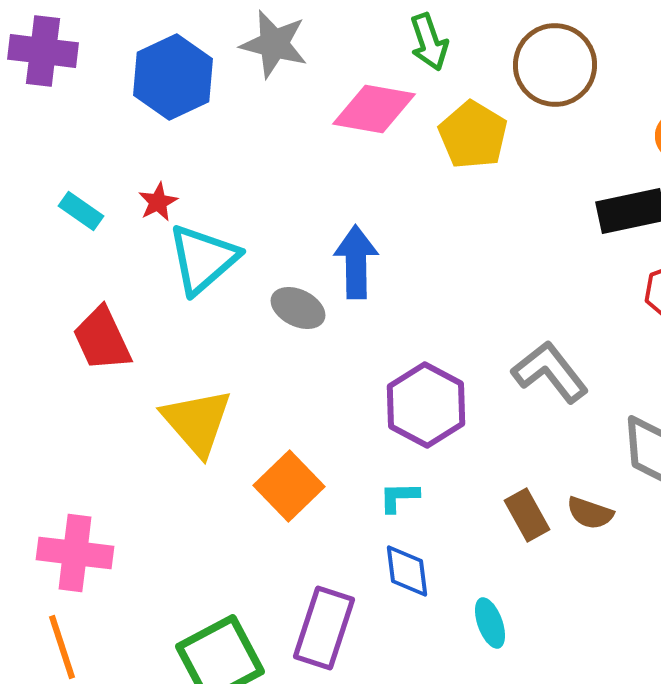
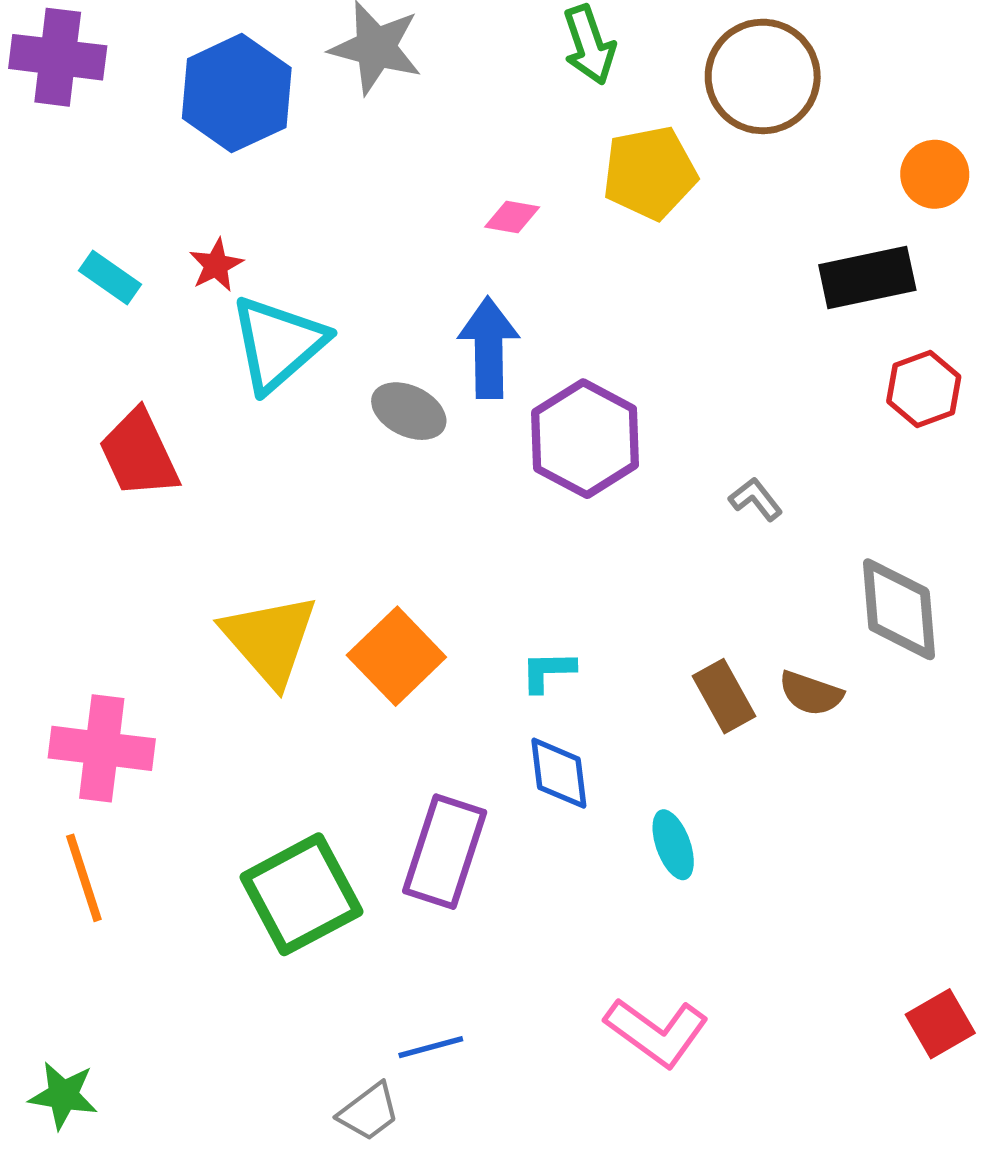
pink diamond: (374, 109) -> (512, 217), moved, size x0.5
yellow pentagon: (473, 135) -> (650, 173), turned 30
gray L-shape: (550, 372) -> (756, 499), size x0.5
purple hexagon: (426, 405) -> (585, 439), moved
yellow triangle: (197, 422) -> (270, 640), moved

